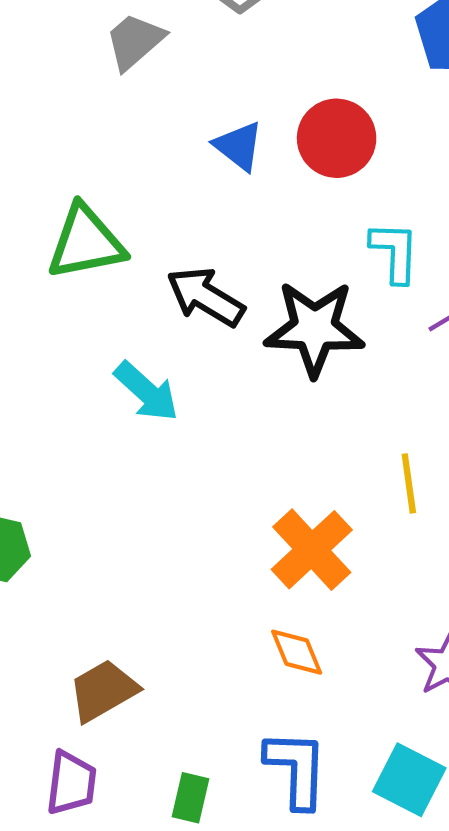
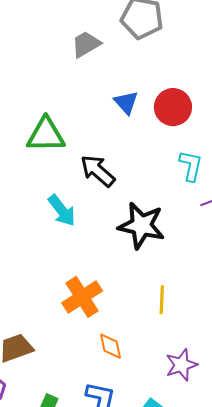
black star: (315, 328) -> (141, 226), moved
yellow line: (409, 483) -> (162, 300), moved
orange cross: (312, 550) -> (82, 297), moved

